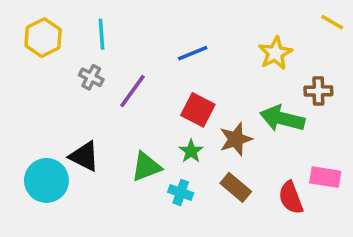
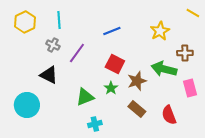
black triangle: (84, 156) -> (49, 75), moved
pink rectangle: (325, 177) -> (190, 88), moved, turned 66
cyan cross: (181, 192) -> (95, 124), moved, turned -32

